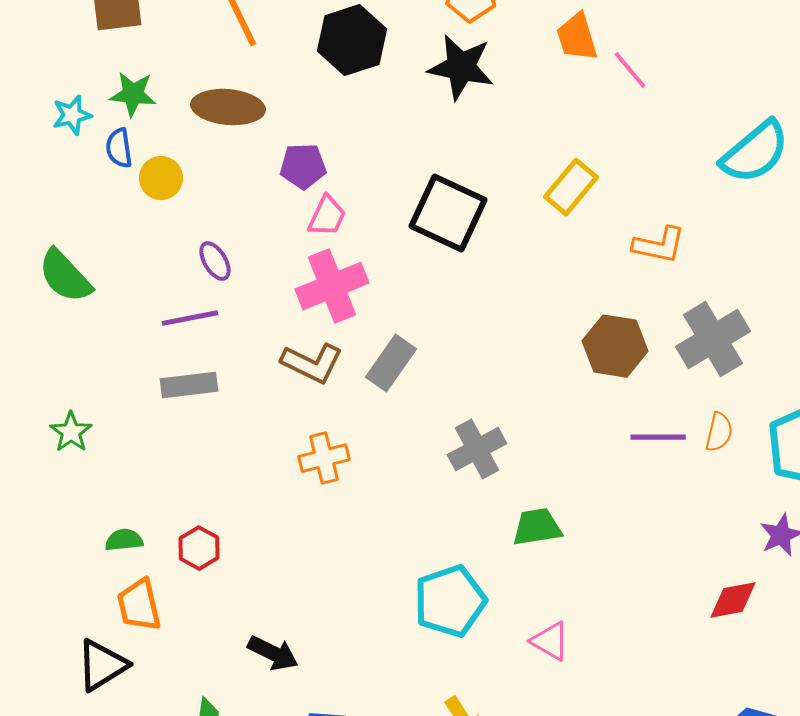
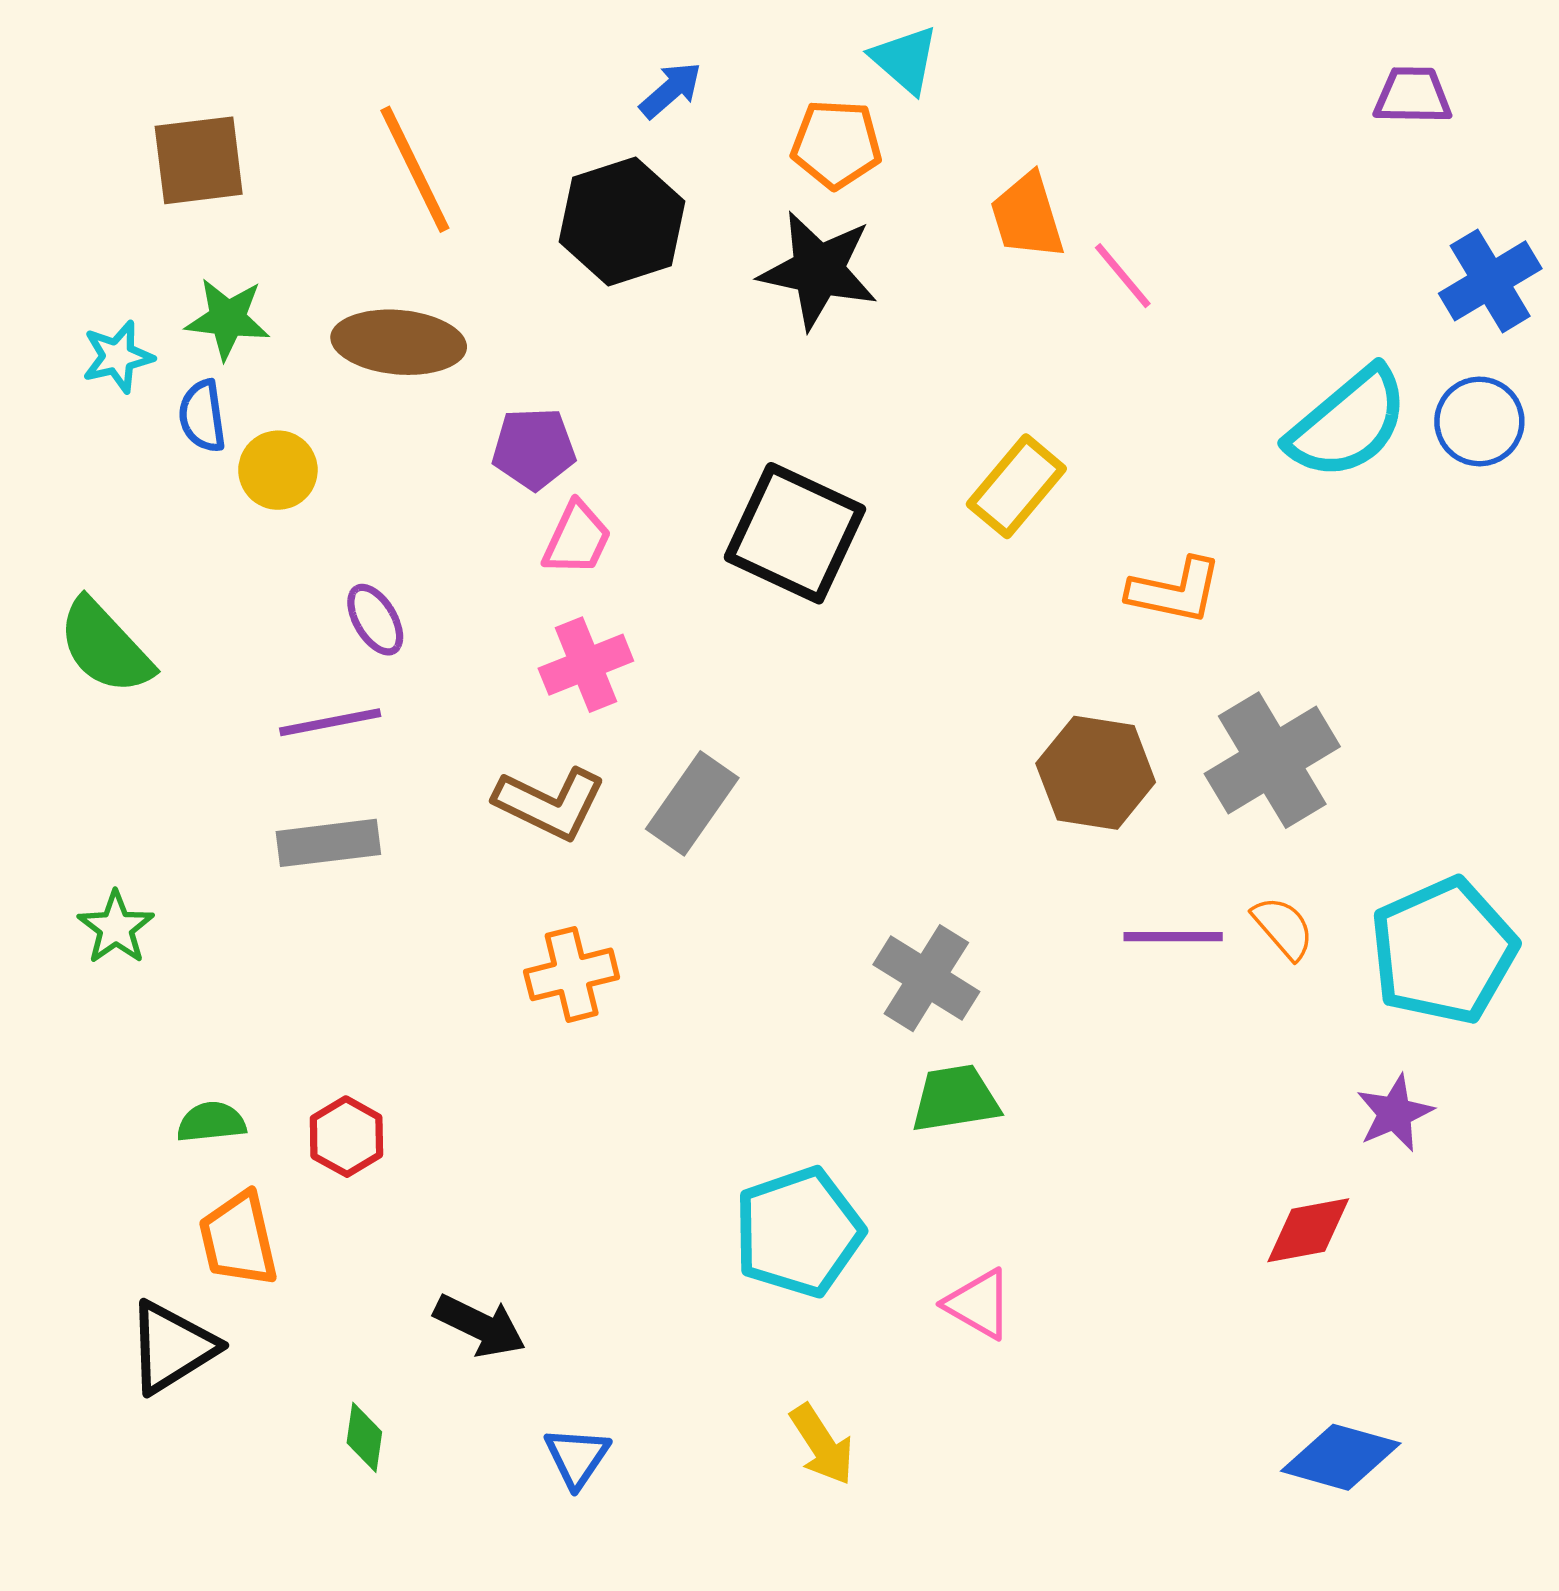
pink cross: (332, 286) -> (586, 665), size x0.7
orange semicircle: (719, 432) -> (1283, 928), turned -54
gray cross: (477, 449) -> (926, 978), moved, turned -30

